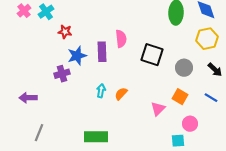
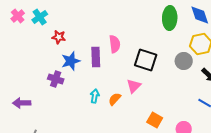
gray circle: (184, 68) -> (184, 61), moved
purple cross: (62, 74) -> (56, 79), turned 35
orange square: (180, 97) -> (155, 120), moved
pink triangle: (158, 109) -> (134, 86), moved

